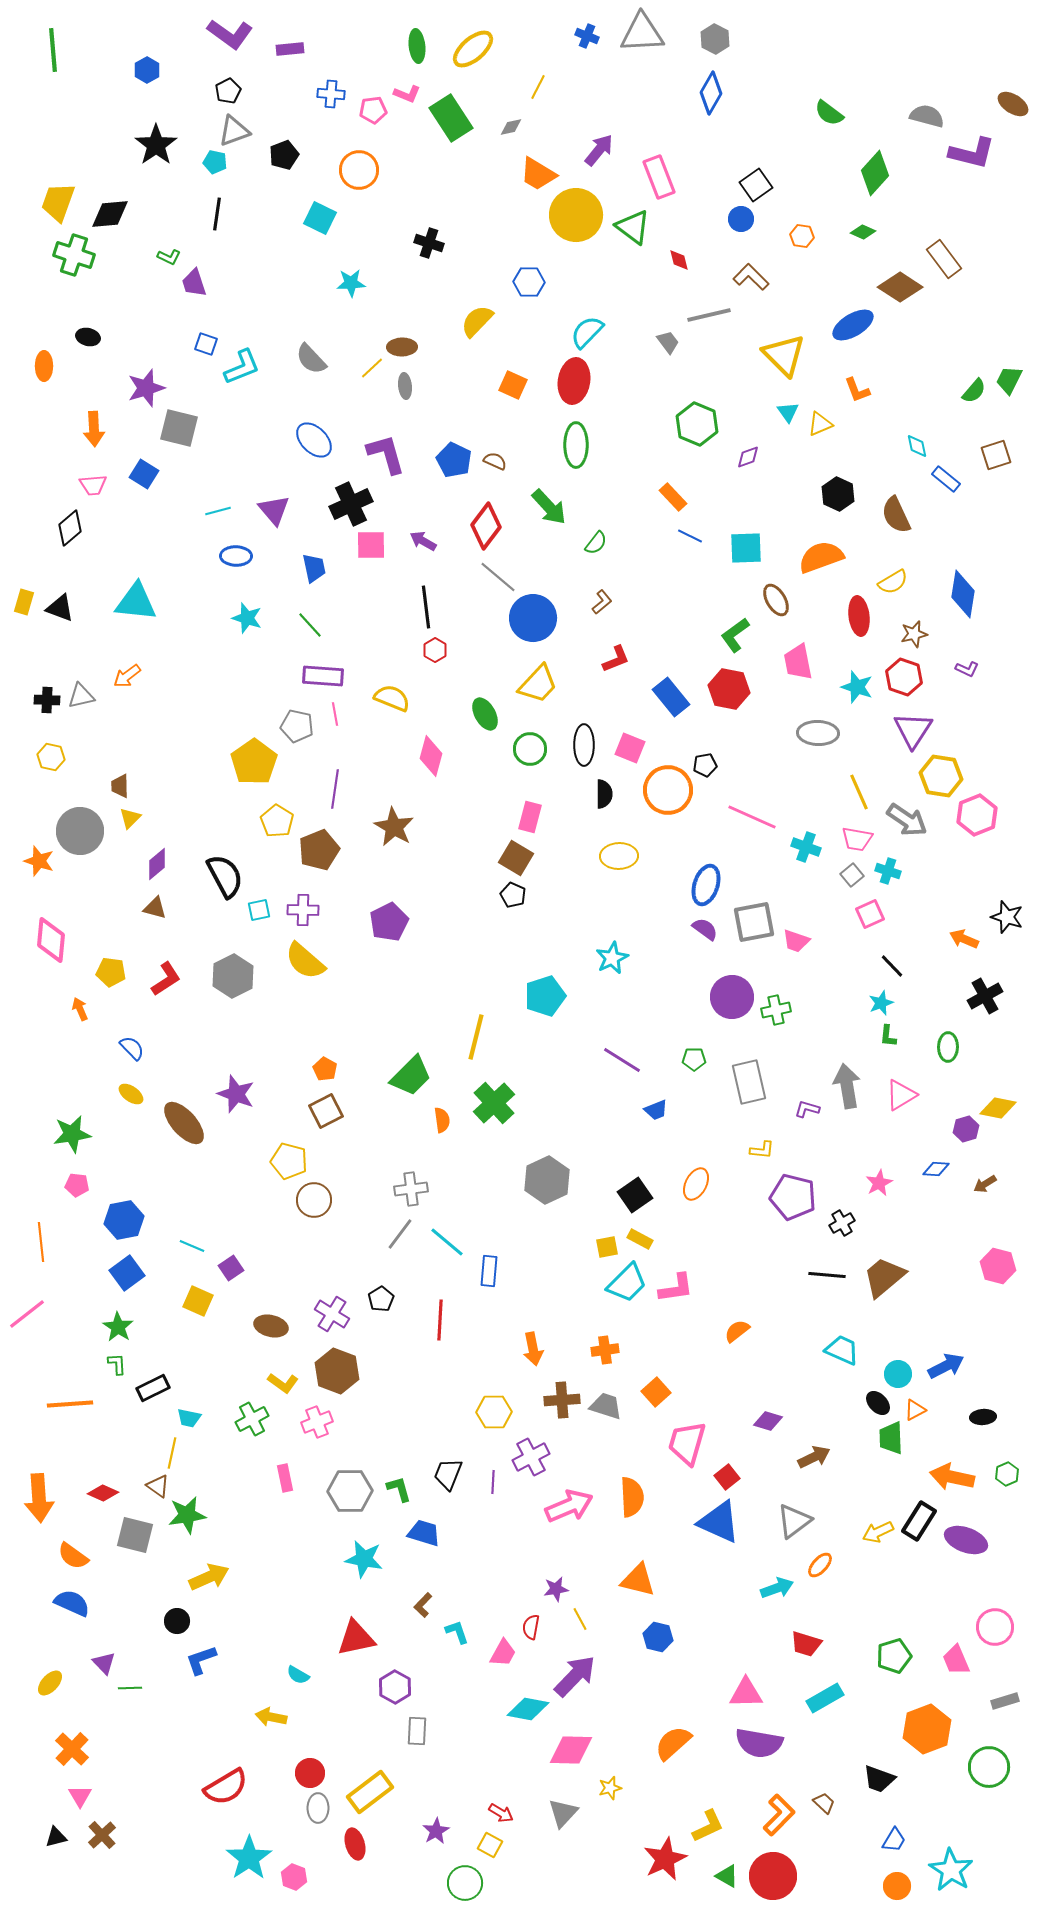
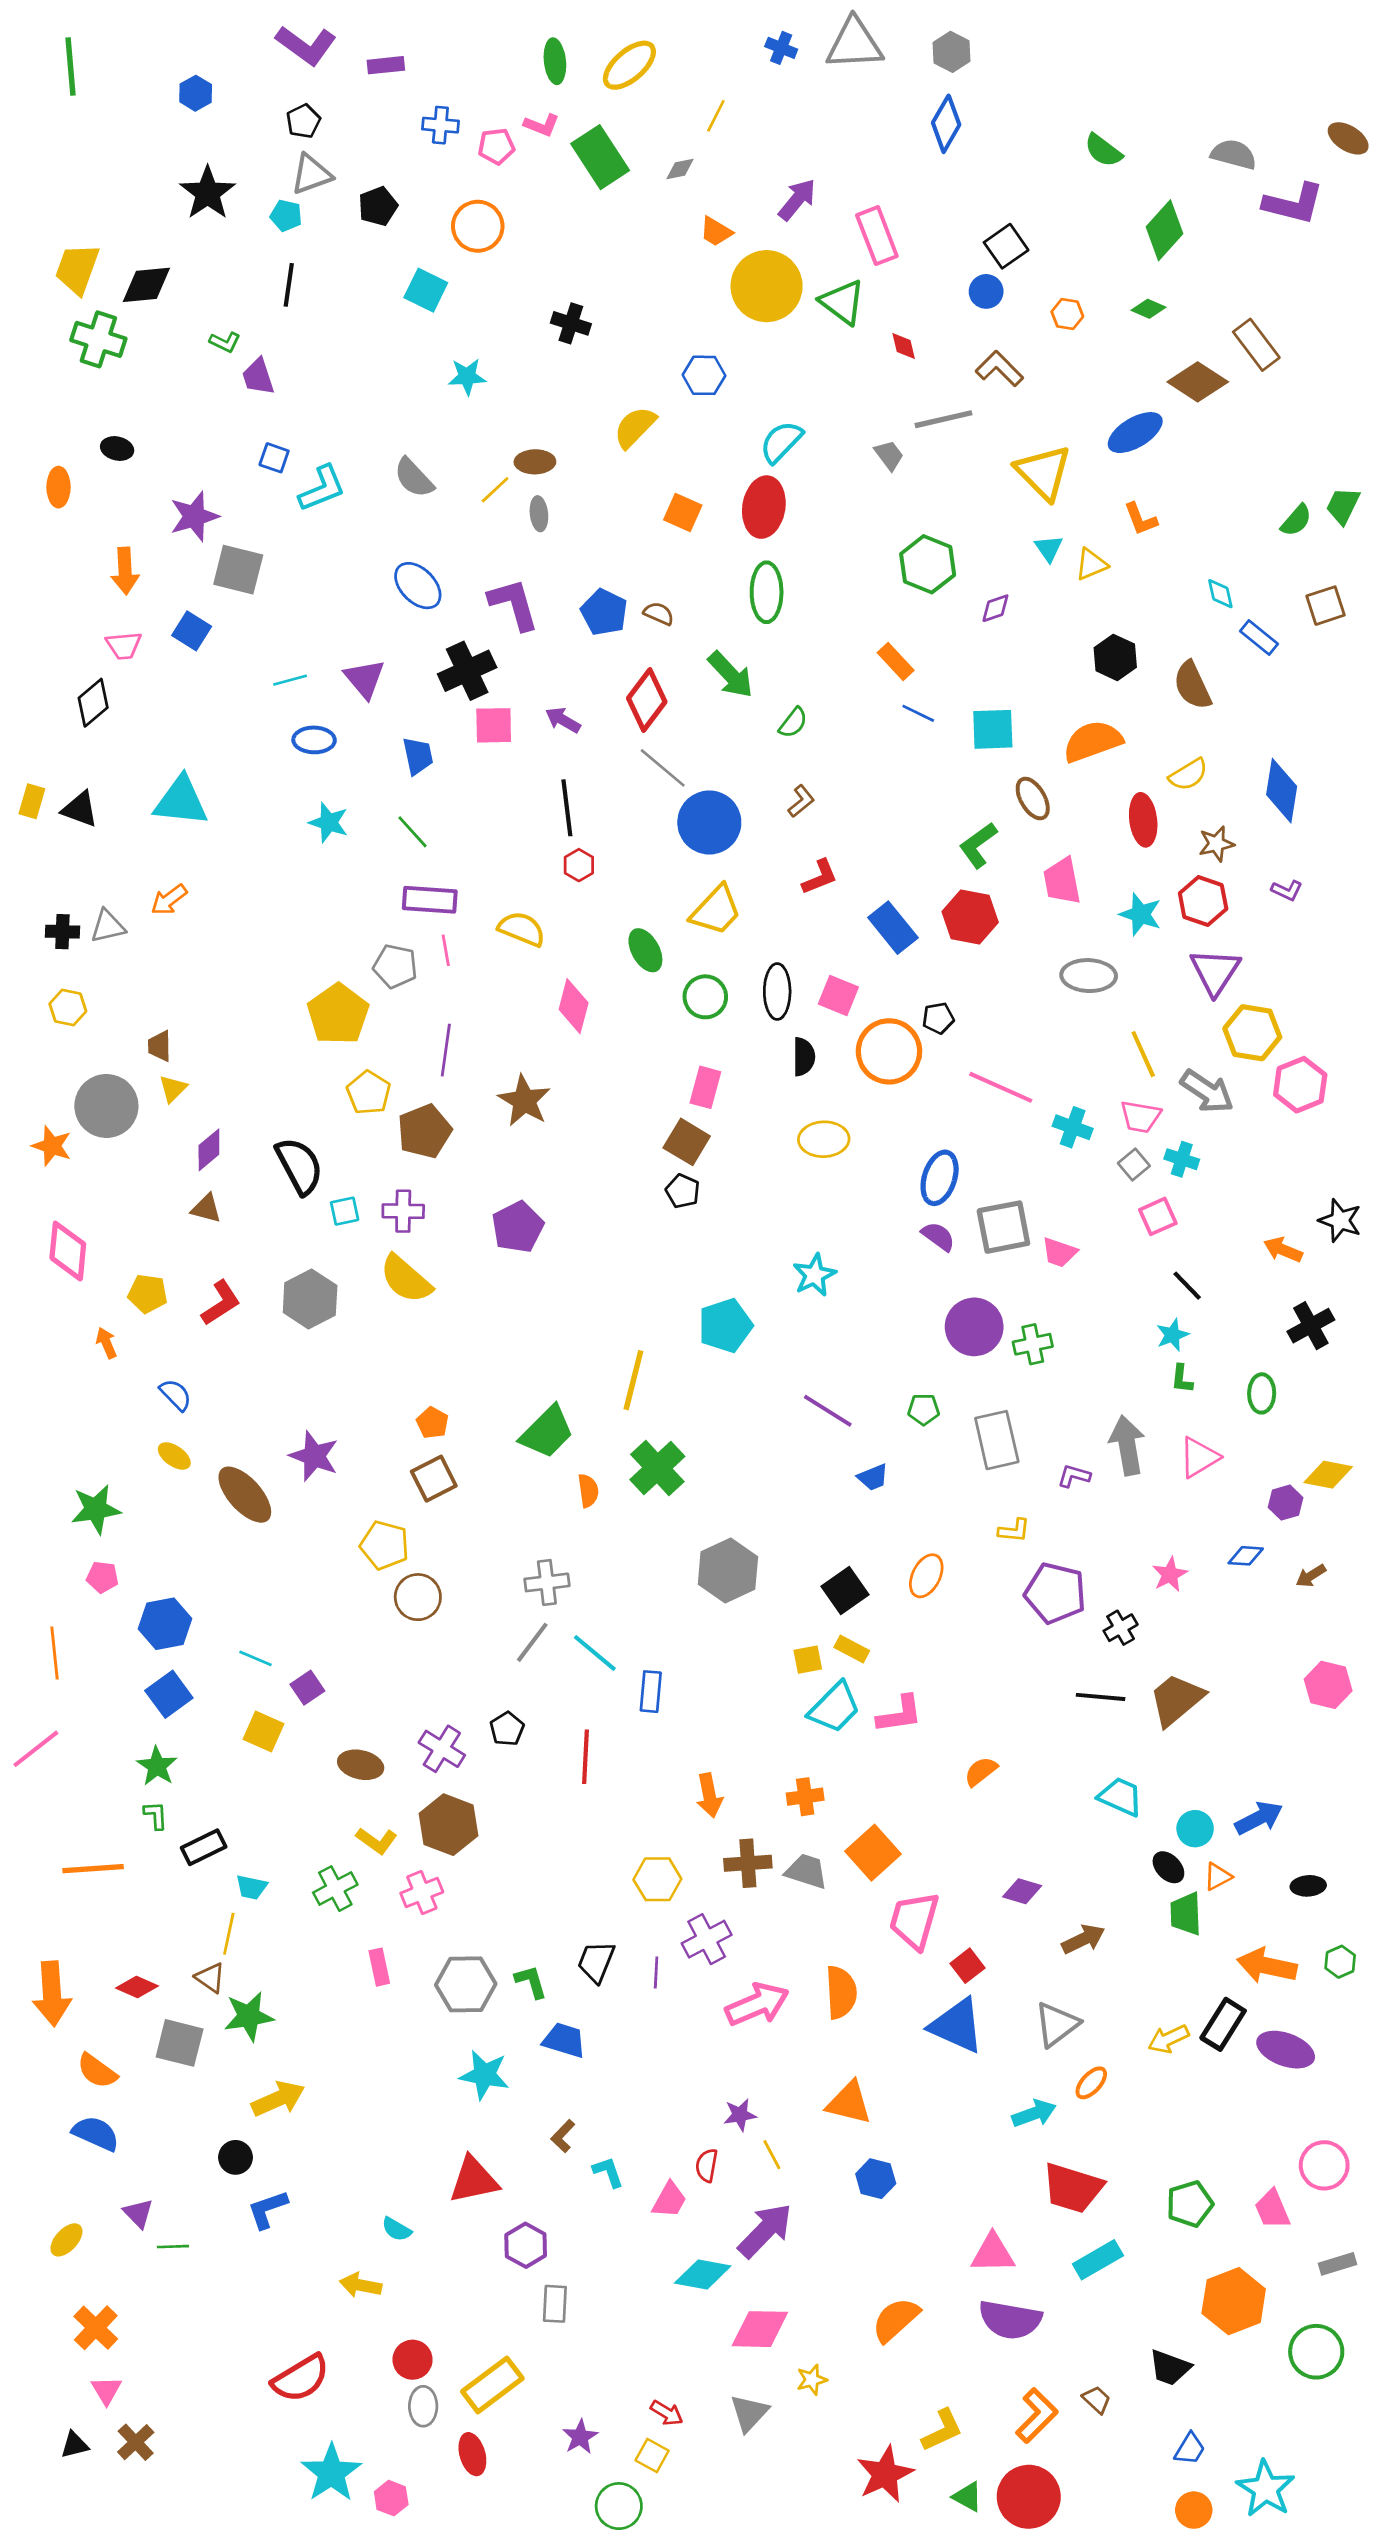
orange trapezoid: (538, 174) -> (716, 232), size x0.7
orange square: (656, 1392) -> (873, 1853), size x1.4
red trapezoid: (806, 1644) -> (1073, 2188), size x1.5

